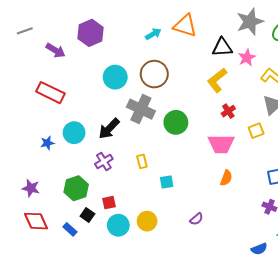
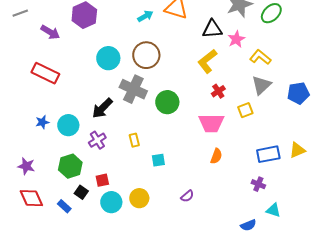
cyan circle: (74, 133) -> (68, 125), moved

